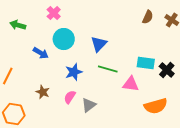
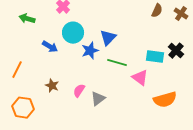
black cross: (167, 70) -> (176, 51), moved
blue star: (74, 72) -> (90, 51), moved
pink triangle: (131, 84) -> (140, 78), turned 30

